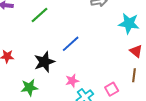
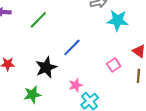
cyan star: (129, 23) -> (118, 20), moved
pink square: (112, 89) -> (114, 65), moved

